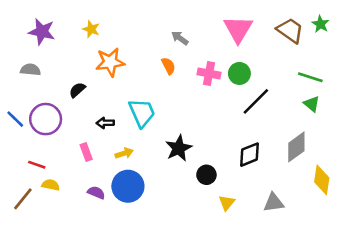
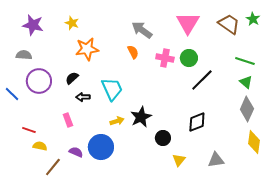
gray arrow: (180, 38) -> (142, 30), size x1.5
black semicircle: (77, 90) -> (72, 78), moved
purple circle: (46, 119) -> (39, 81), moved
gray diamond: (296, 147) -> (247, 109), moved, turned -30
yellow arrow: (124, 153) -> (117, 121), moved
brown line: (23, 199) -> (53, 167), moved

